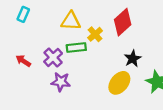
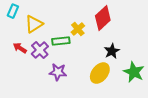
yellow triangle: (71, 21) -> (34, 24), moved, turned -36
red arrow: (23, 61) -> (20, 48), moved
purple star: (61, 82) -> (58, 72), moved

